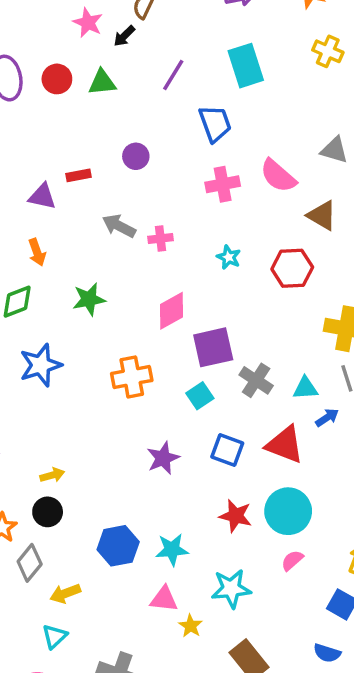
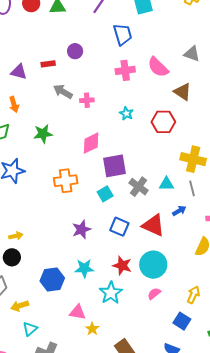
red rectangle: (79, 175) -> (48, 64), moved
cyan triangle: (305, 388) -> (166, 184), moved
cyan star: (172, 550) -> (84, 268), moved
cyan star: (231, 589) -> (111, 293), moved, turned -30
cyan triangle: (55, 636) -> (30, 329), moved

